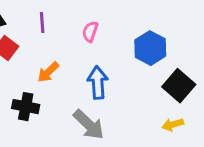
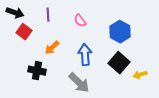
pink semicircle: (90, 32) -> (80, 21), turned -56
black square: (179, 86) -> (119, 63), moved
yellow arrow: (173, 125) -> (140, 75), moved

